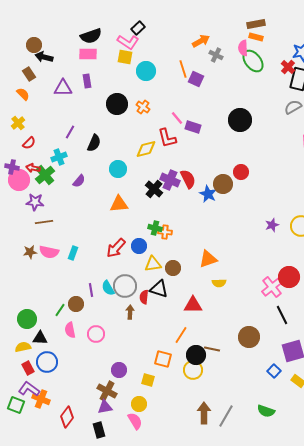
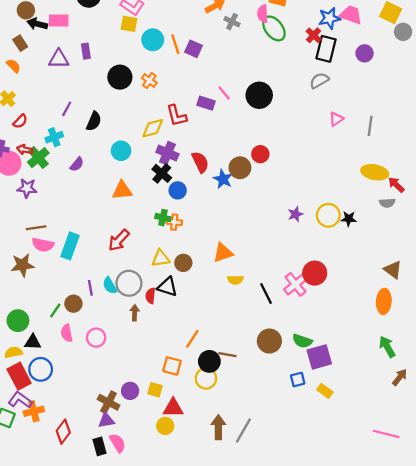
pink rectangle: (88, 54) -> (59, 21), moved
orange line: (183, 69) -> (175, 44), moved
purple square: (196, 79) -> (194, 49), moved
pink line: (177, 118) -> (224, 93), moved
purple cross: (170, 180) -> (167, 153), moved
brown line: (44, 222) -> (36, 228), moved
blue circle: (139, 246) -> (178, 190), moved
brown star: (30, 252) -> (22, 265), moved, size x1.5
cyan rectangle: (73, 253) -> (70, 246), size x1.6
red triangle: (193, 305) -> (173, 408), moved
black line: (282, 315) -> (266, 293), moved
red rectangle: (28, 368) -> (19, 376), size x1.6
purple circle: (119, 370) -> (130, 391), moved
blue square: (274, 371) -> (298, 380), turned 32
orange cross: (41, 399) -> (34, 411), turned -36
yellow circle: (139, 404) -> (165, 426), moved
green semicircle: (266, 411) -> (302, 341), moved
pink semicircle: (135, 421) -> (118, 443), moved

